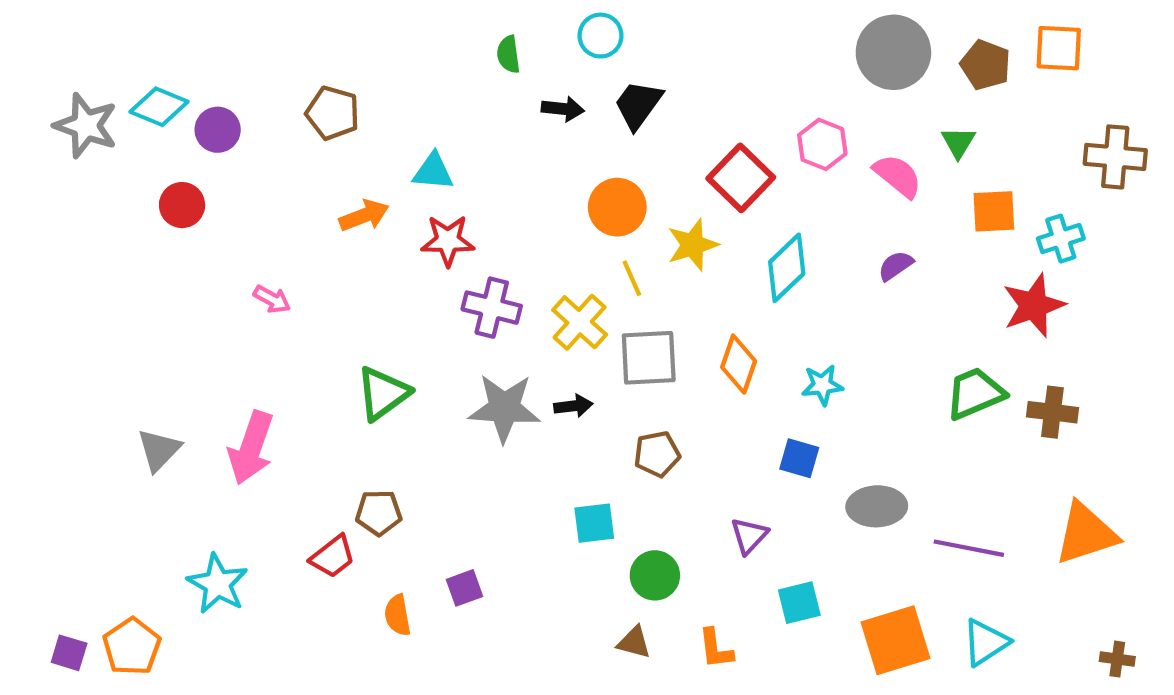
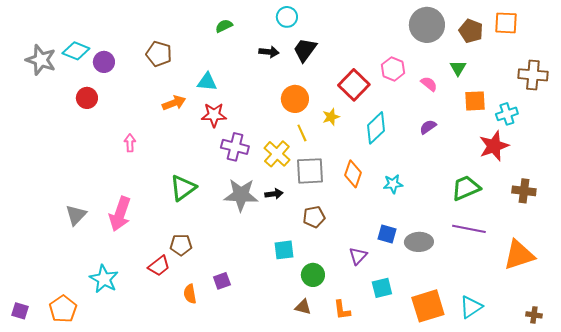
green semicircle: (508, 54) -> (224, 26), moved, turned 72
pink semicircle: (898, 176) -> (429, 84), size x0.7
yellow star: (693, 245) -> (331, 117), size x0.7
pink arrow: (272, 299) -> (130, 143), turned -120
brown cross: (1052, 412) -> (524, 191), moved
blue square: (799, 458) -> (387, 234), moved
purple line: (969, 548) -> (469, 229), moved
purple square: (69, 653) -> (20, 311), moved

